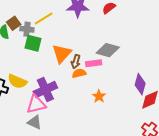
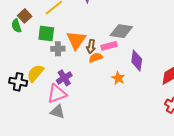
gray cross: (27, 29) -> (58, 49), moved
yellow semicircle: (17, 81) -> (35, 73), turned 114
purple diamond: (140, 84) -> (137, 61), moved
purple cross: (45, 90) -> (64, 78), size x0.7

